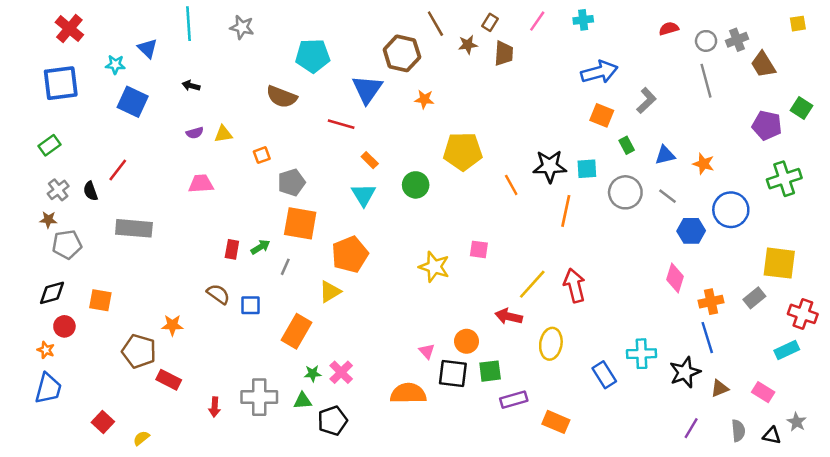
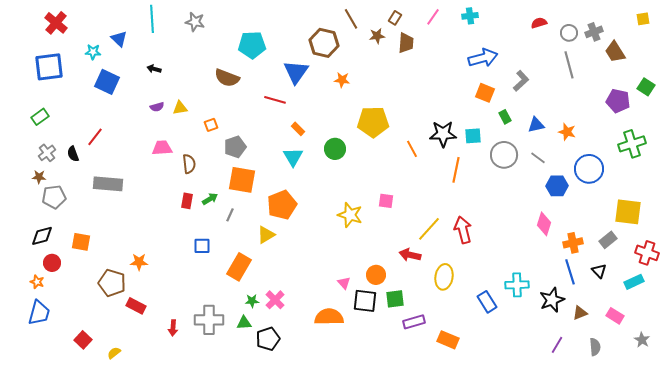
brown semicircle: (218, 294) -> (189, 164), moved, turned 48
black triangle: (772, 436) -> (599, 271), moved, turned 35

